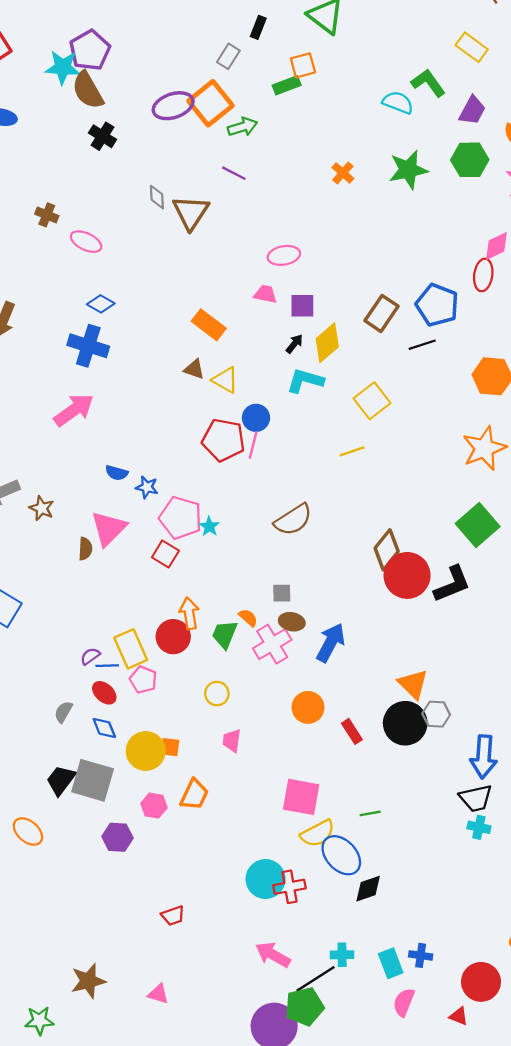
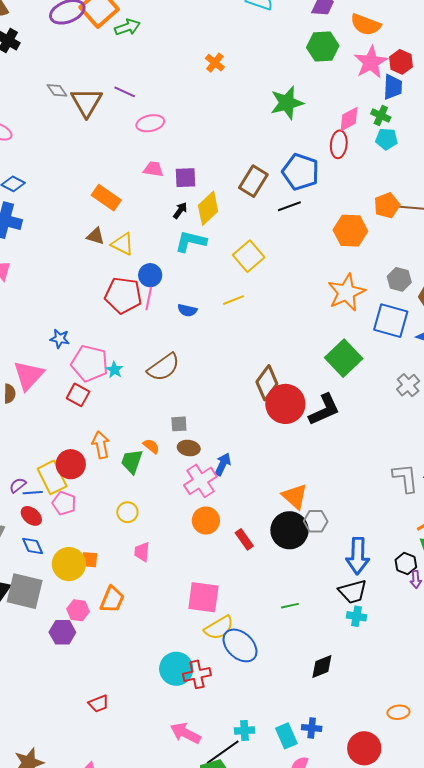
green star: (408, 170) -> (287, 103), moved
purple line: (234, 173) -> (125, 92), moved
gray diamond: (157, 197) -> (57, 90), turned -30
pink ellipse: (284, 255) -> (150, 123), moved
blue semicircle: (117, 473) -> (187, 310), moved
brown semicircle: (293, 520) -> (164, 367), moved
red circle: (173, 637) -> (71, 464), moved
blue arrow: (331, 643) -> (223, 464), size x0.7
pink cross: (272, 644) -> (200, 481), moved
green line: (370, 813) -> (290, 606), moved
purple hexagon: (117, 837) -> (62, 632), moved
black diamond: (368, 889) -> (322, 666), moved

